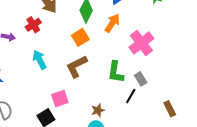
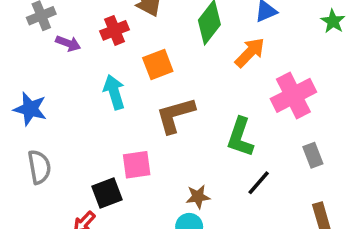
orange square: (80, 37) -> (158, 64), moved
gray rectangle: (141, 79) -> (313, 155), moved

